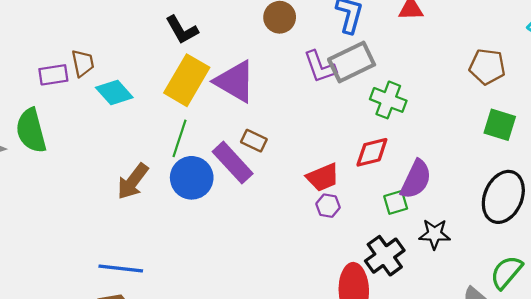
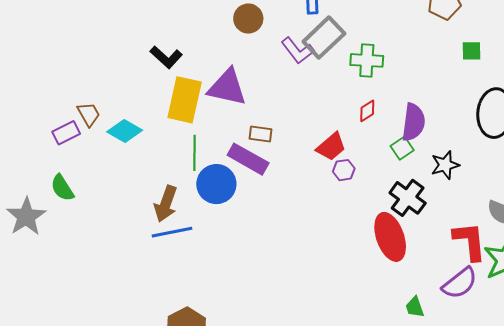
green square: (500, 125) -> (472, 51), size x0.7
green semicircle: (31, 131) -> (62, 188), size x0.7
red diamond: (372, 152) -> (367, 111), size x0.7
blue line: (121, 269) -> (172, 232), moved

